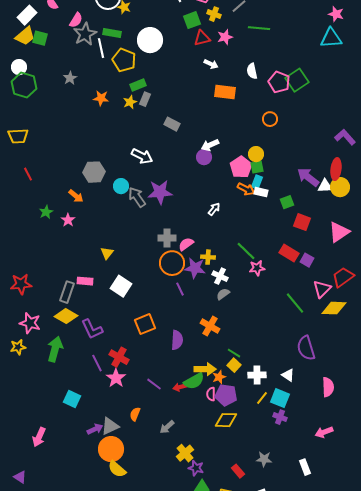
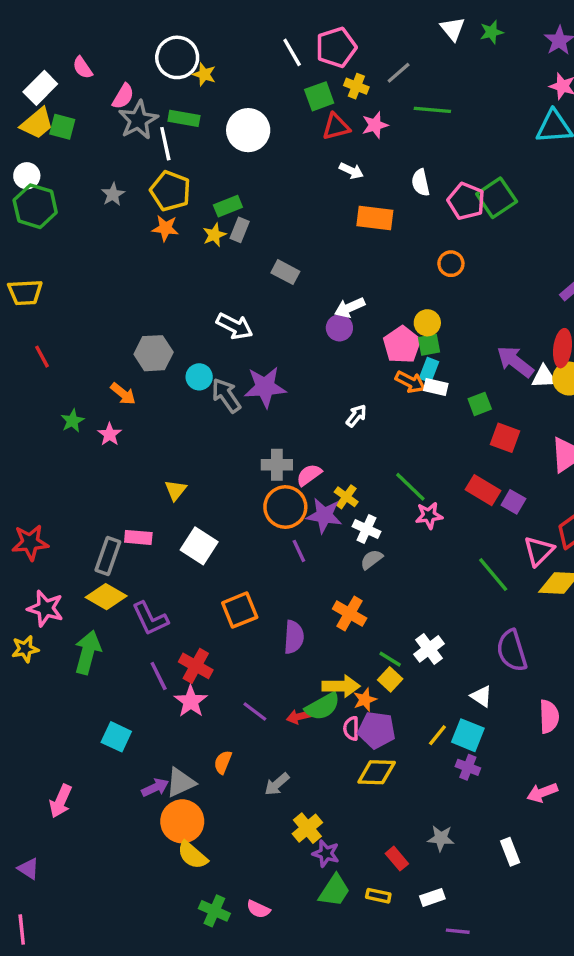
yellow pentagon: (124, 60) -> (170, 191), moved
yellow cross: (208, 257) -> (346, 497), turned 32
white cross: (257, 375) -> (429, 649), moved, turned -36

